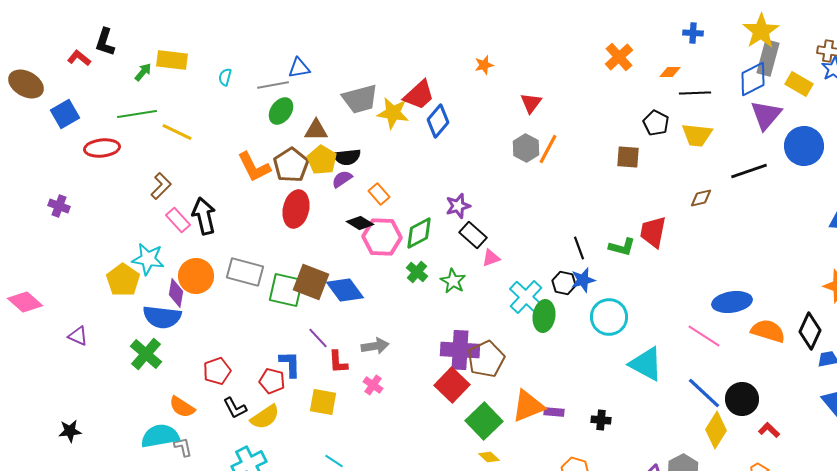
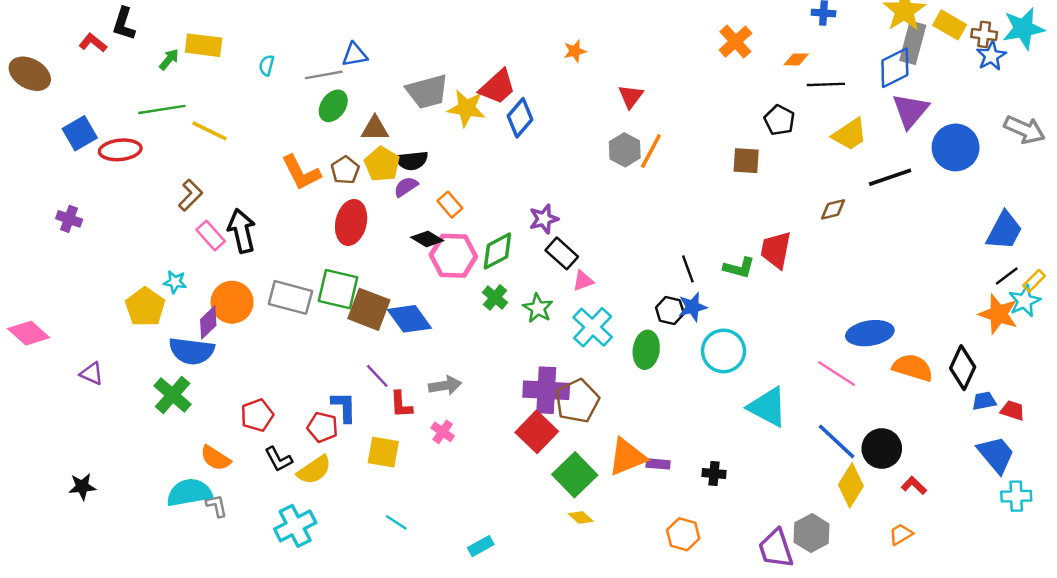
yellow rectangle: (799, 84) -> (950, 25), moved
blue square: (65, 114) -> (80, 133), moved
yellow trapezoid: (697, 135) -> (850, 134), moved, turned -40
brown pentagon: (291, 165) -> (345, 170), size x0.7
cyan star: (148, 259) -> (175, 282), size x0.6
green square: (286, 290) -> (338, 289), moved
purple diamond: (176, 293) -> (208, 322), turned 36
cyan cross: (526, 297) -> (593, 327), moved

